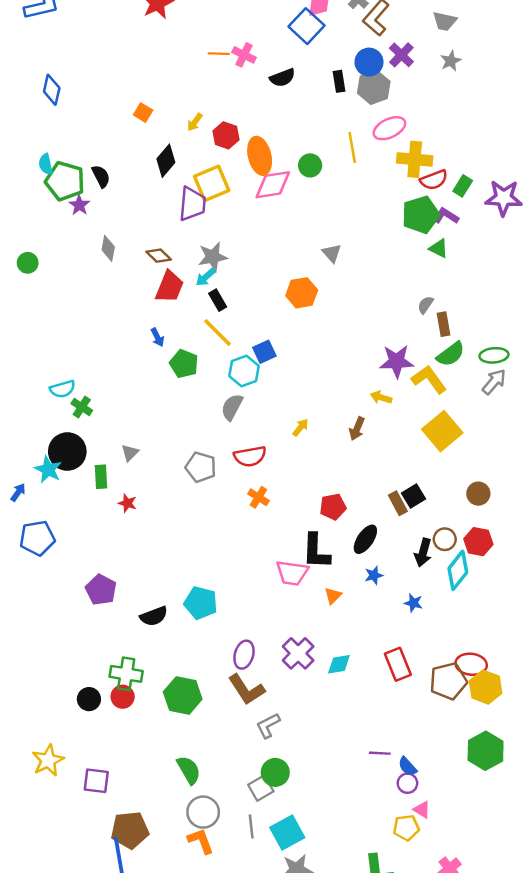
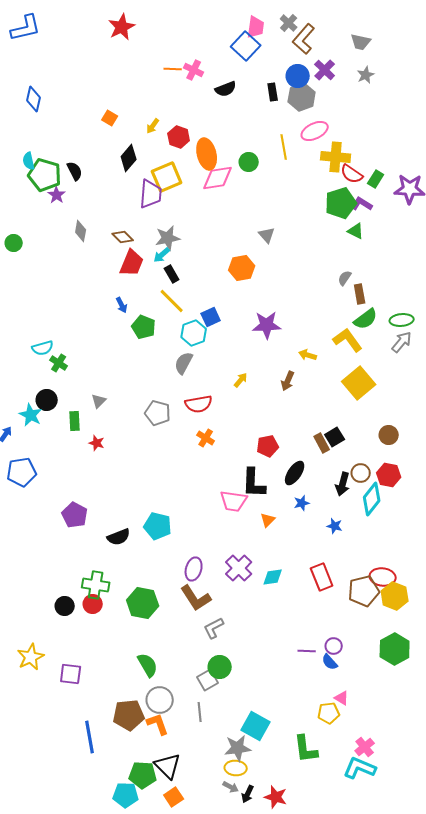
red semicircle: (434, 180) -> (352, 174), turned 55
purple star: (397, 361) -> (267, 325), moved
black circle: (67, 451) -> (47, 400), size x0.7
purple circle: (407, 783) -> (334, 646), moved
brown pentagon: (130, 830) -> (129, 715), moved
cyan square: (287, 833) -> (256, 726), moved, turned -32

